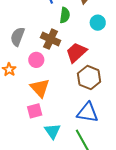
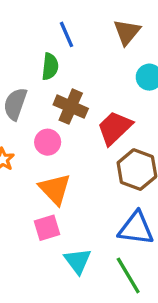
green semicircle: (65, 15) -> (50, 67), moved

